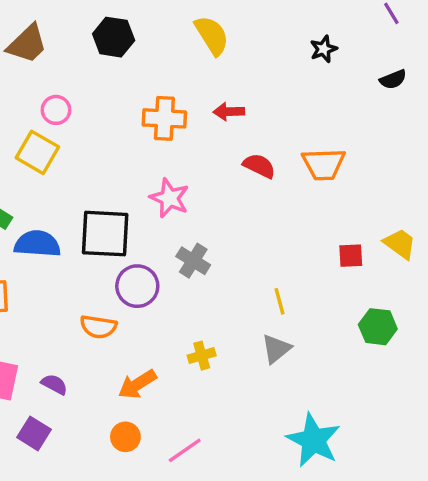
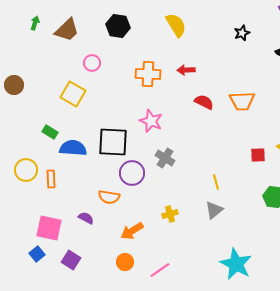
pink circle: (56, 110) -> (92, 63), moved
purple semicircle: (54, 384) -> (86, 218), moved

